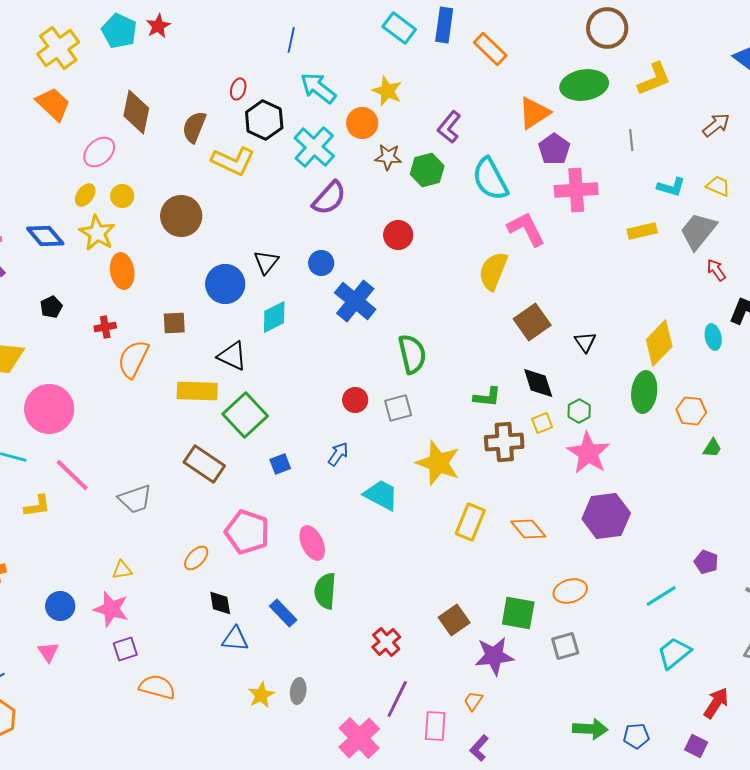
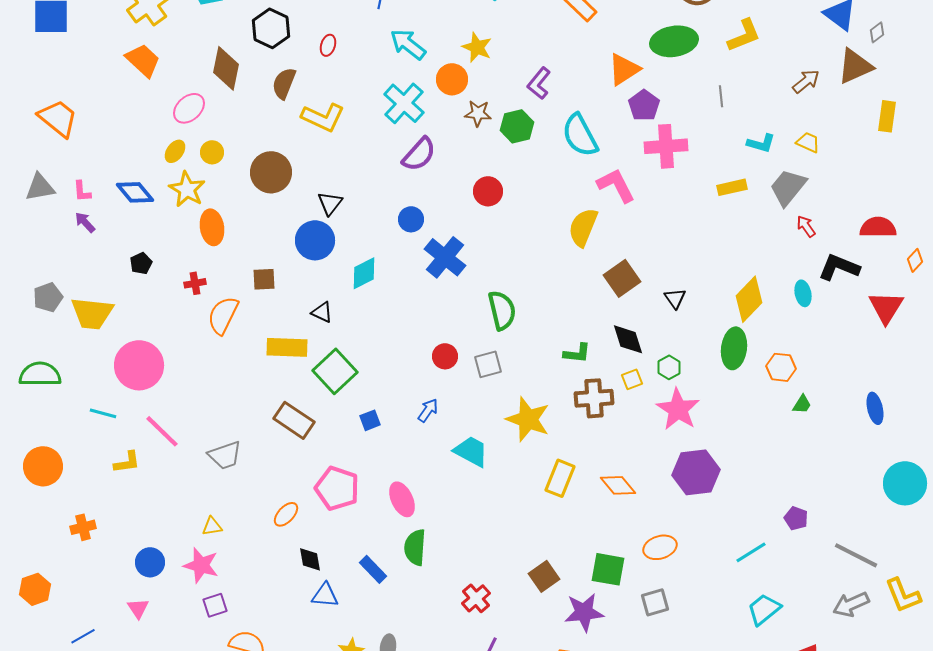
black hexagon: (264, 120) -> (271, 28), moved
black triangle: (266, 262) -> (330, 203), moved
black triangle: (232, 356) -> (322, 312), size x0.7

